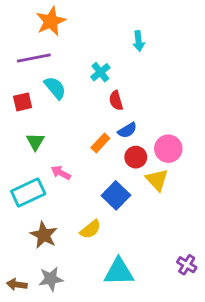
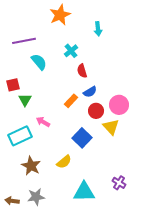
orange star: (51, 21) -> (60, 15), moved
red square: (23, 102) -> (13, 85), moved
purple cross: (187, 265) -> (119, 183), moved

